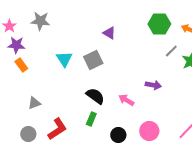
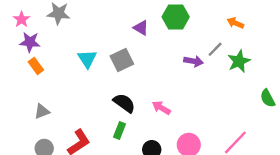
green hexagon: (159, 24) -> (176, 17), moved
purple arrow: (153, 85) -> (194, 61), moved
gray triangle: (34, 103) -> (42, 111), moved

